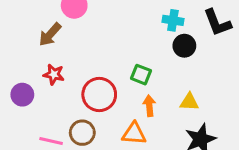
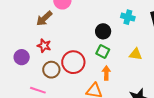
black circle: (184, 46) -> (103, 31), moved
yellow triangle: (189, 102) -> (136, 54), moved
brown circle: (82, 133) -> (51, 70), moved

